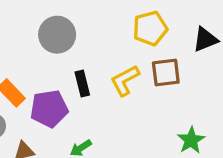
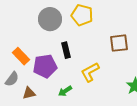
yellow pentagon: (150, 28) -> (82, 15), moved, turned 30
yellow L-shape: (125, 80) -> (90, 72), moved

